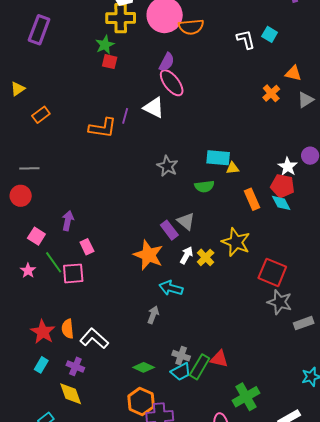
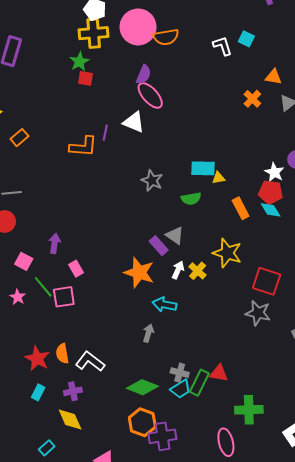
gray star: (280, 302) -> (258, 313), moved
purple cross: (75, 366) -> (73, 391), turned -30
green diamond: (144, 367) -> (142, 387), size x1.4
green cross: (246, 397) -> (249, 410), turned 32

